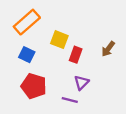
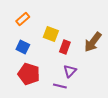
orange rectangle: (27, 22) -> (23, 19), size x0.6
brown arrow: (108, 49) -> (93, 42), size x1.5

